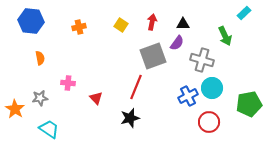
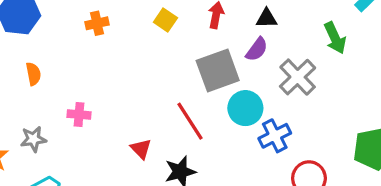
gray cross: (202, 60) -> (298, 77), turned 30
red line: (136, 87) -> (190, 121), turned -55
cyan circle: (212, 88) -> (245, 108), moved
red triangle: (96, 98) -> (141, 149), moved

